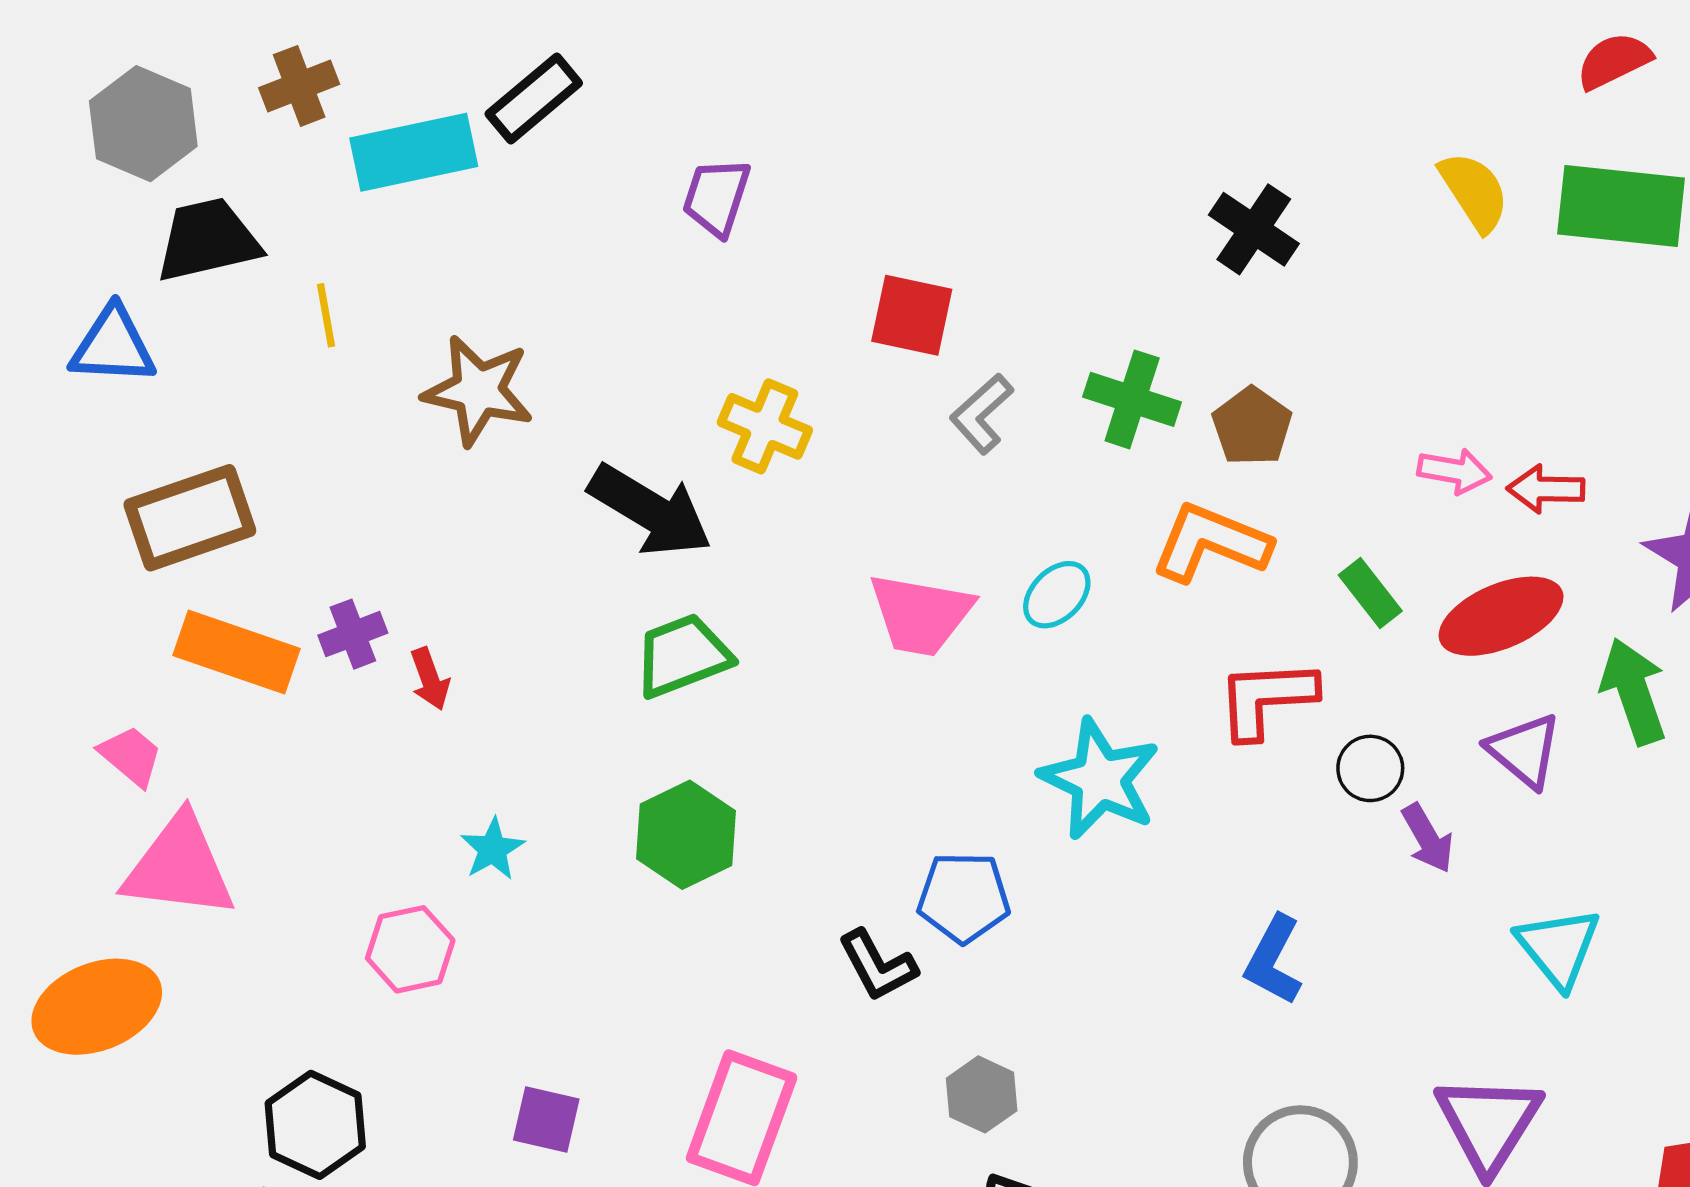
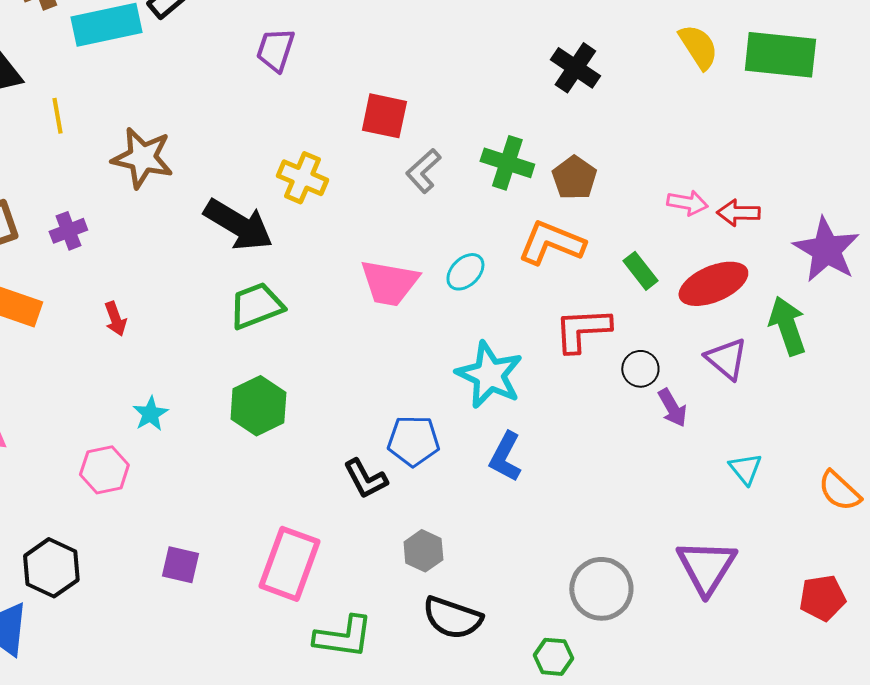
purple cross: (353, 634) -> (68, 231), moved
cyan triangle: (1558, 948) -> (745, 469), size x0.7
blue L-shape: (1274, 960) -> (505, 457), moved

